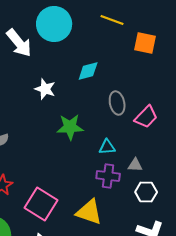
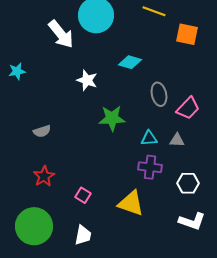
cyan diamond: (88, 71) -> (130, 62), turned 30
gray triangle: (135, 165) -> (177, 140), moved
pink square: (41, 204) -> (83, 195), size x0.5

